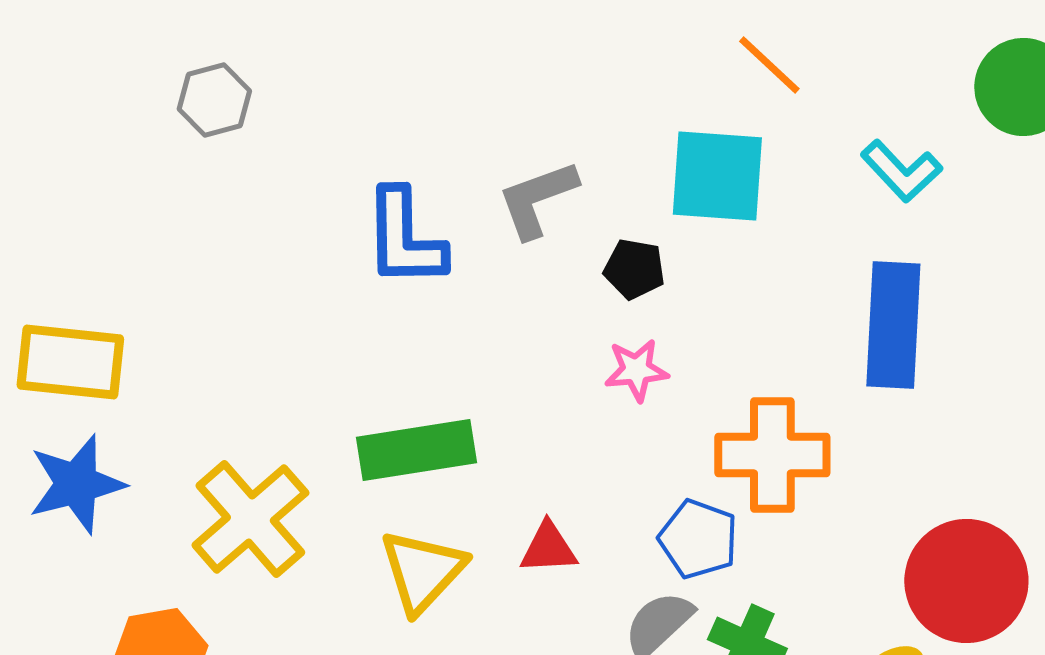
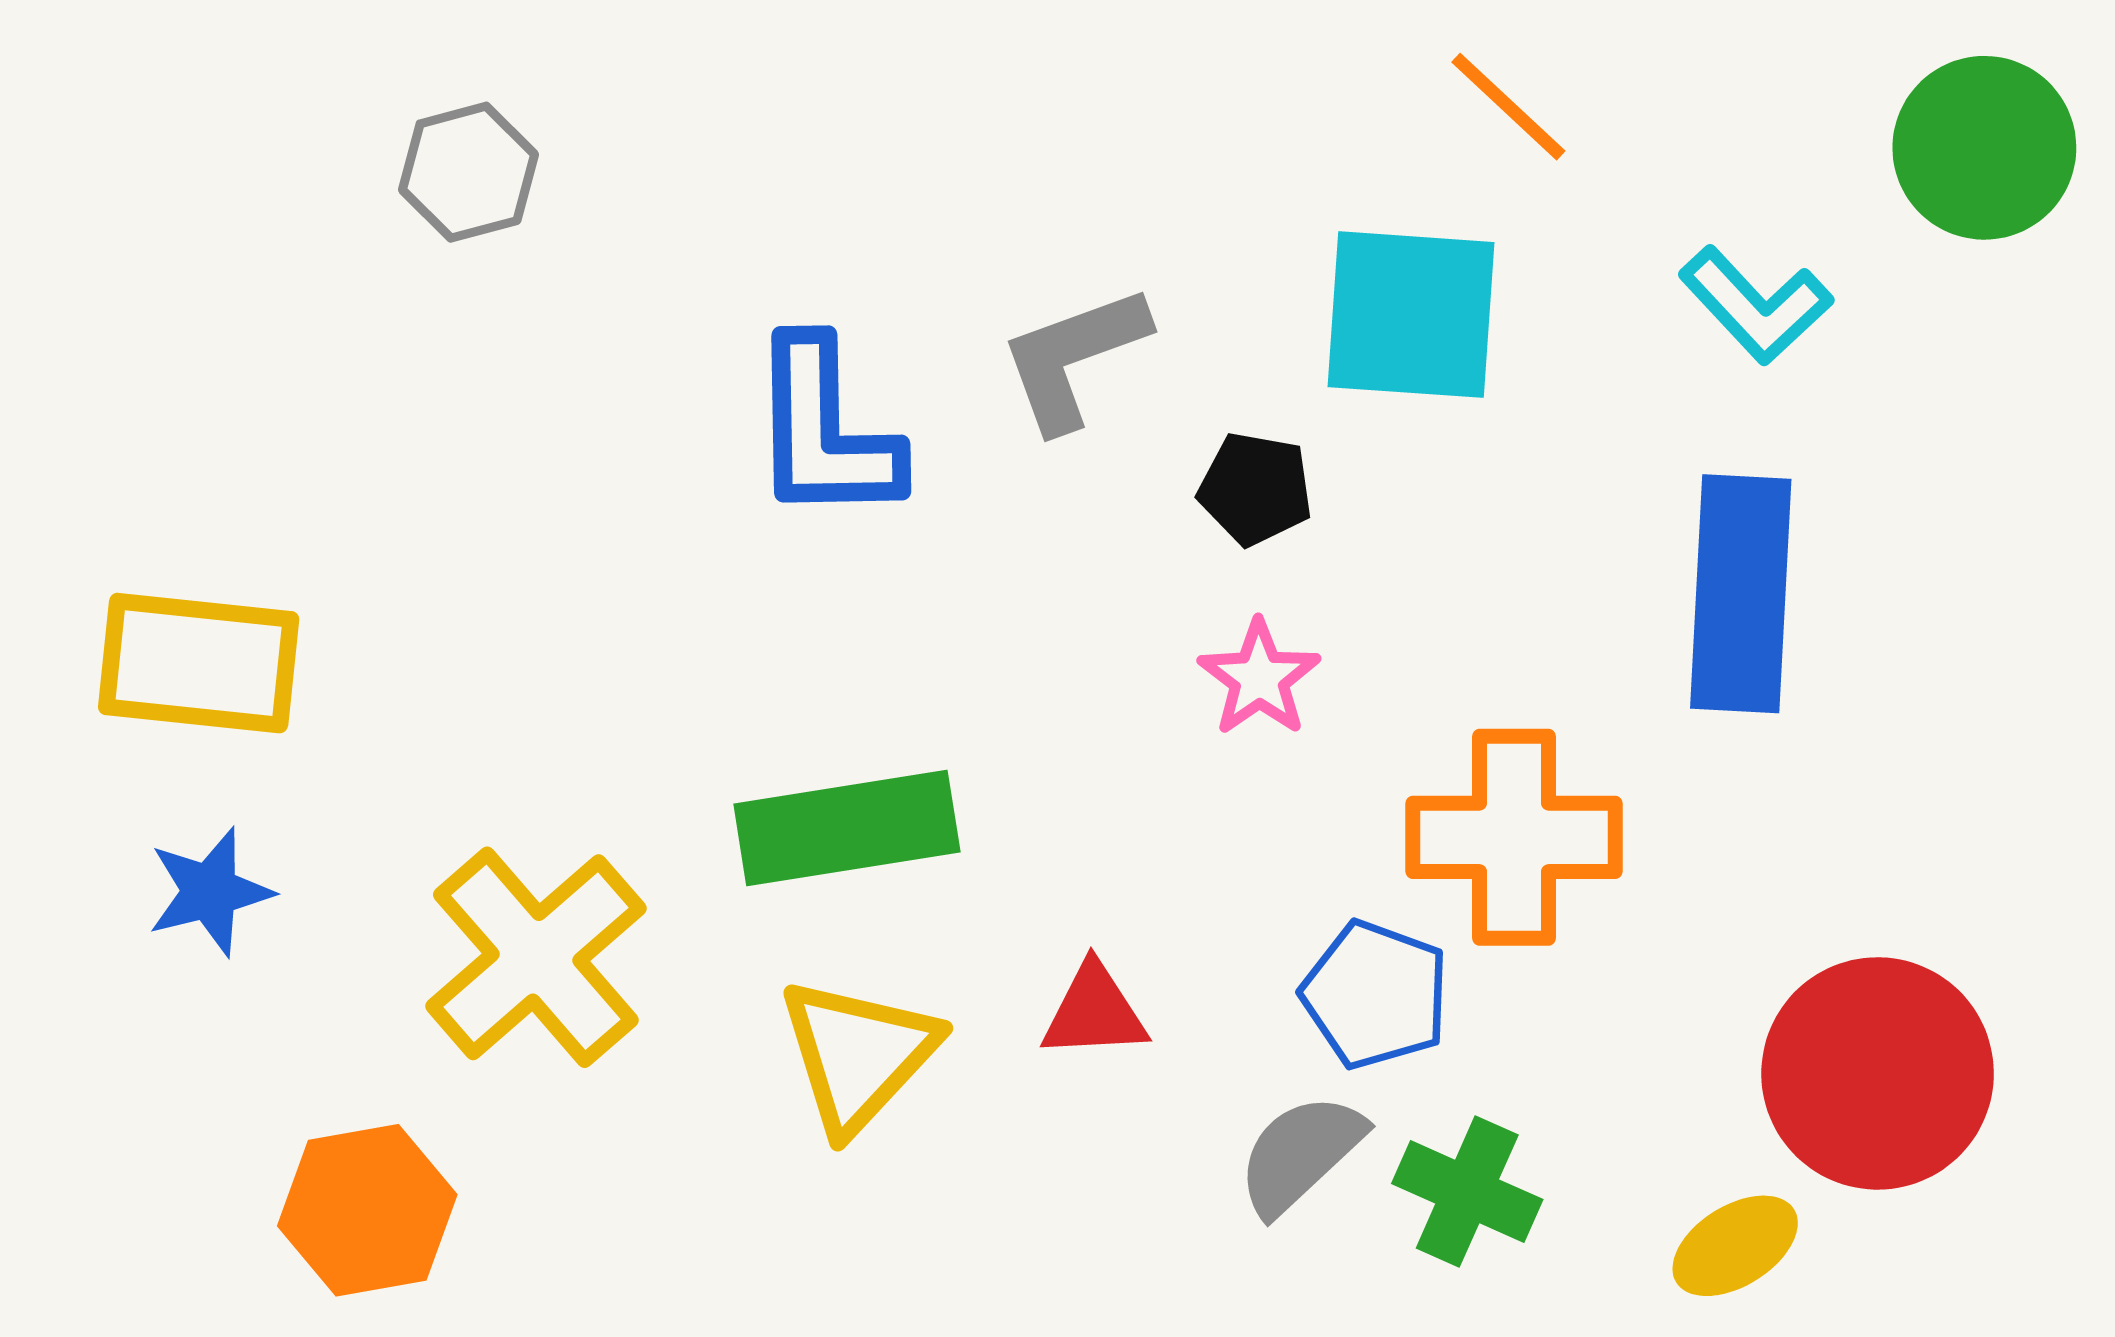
pink star: (636, 370) -> (1259, 678), turned -30
blue star: (76, 484) -> (210, 892), size x0.7

